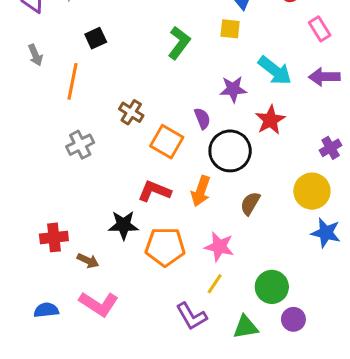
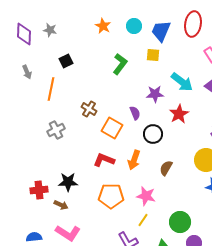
black circle: (230, 151) -> (153, 134), size x0.7
black star: (123, 225) -> (68, 182), moved

